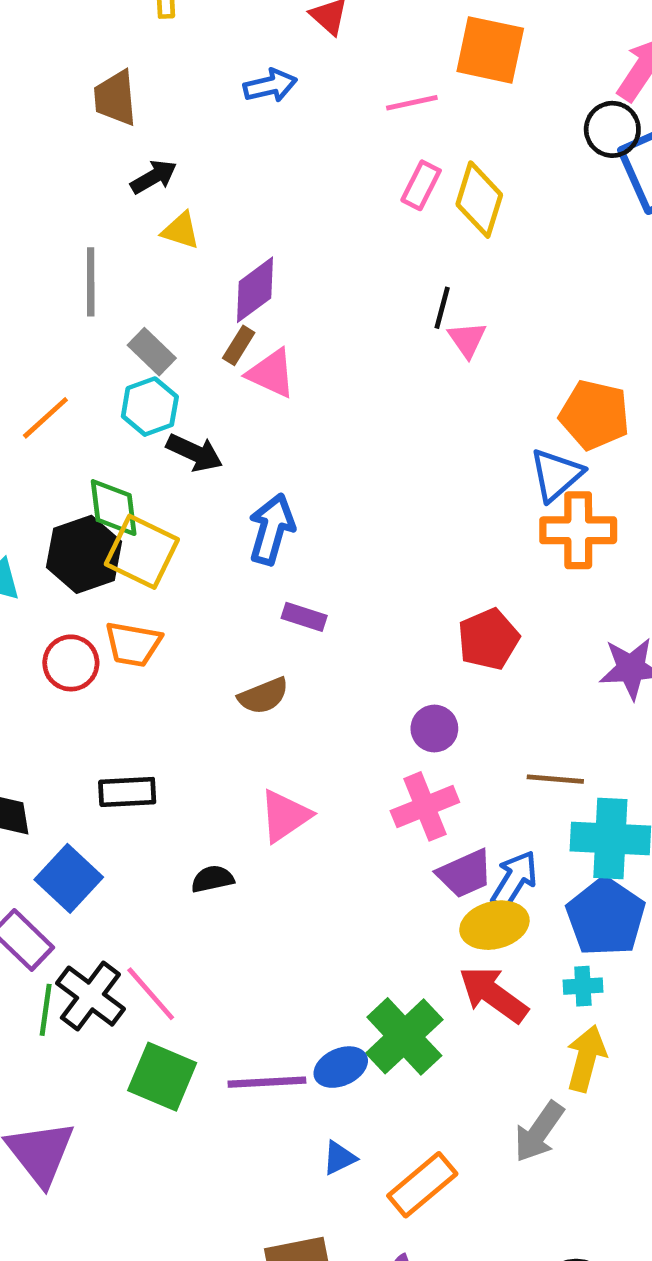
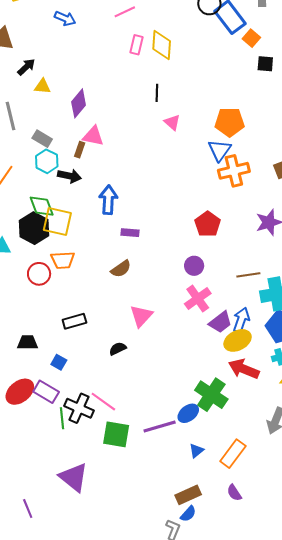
blue arrow: (270, 86) -> (65, 18), turned 50
pink triangle: (467, 339) -> (172, 122), moved
brown rectangle: (239, 345) -> (80, 150), moved
blue square: (69, 878) -> (59, 362), size x0.6

